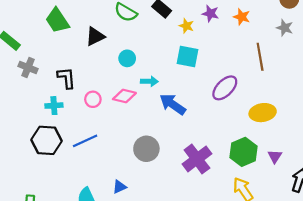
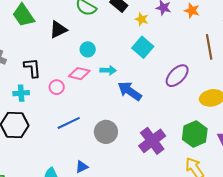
cyan square: (187, 57) -> (143, 47), turned 30
pink diamond: (124, 96) -> (79, 74), moved
blue line: (85, 141) -> (69, 123), moved

